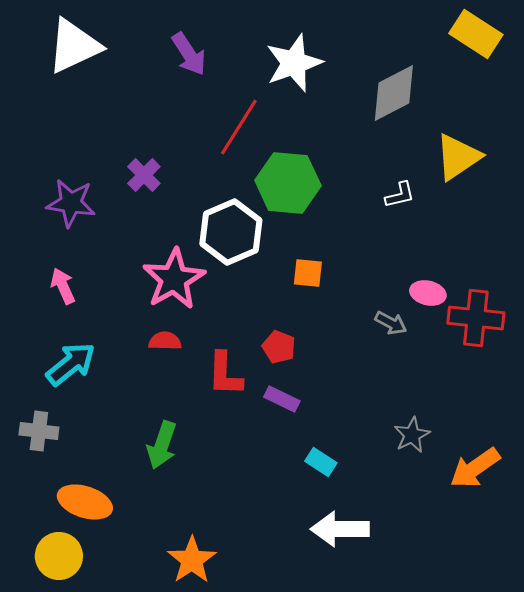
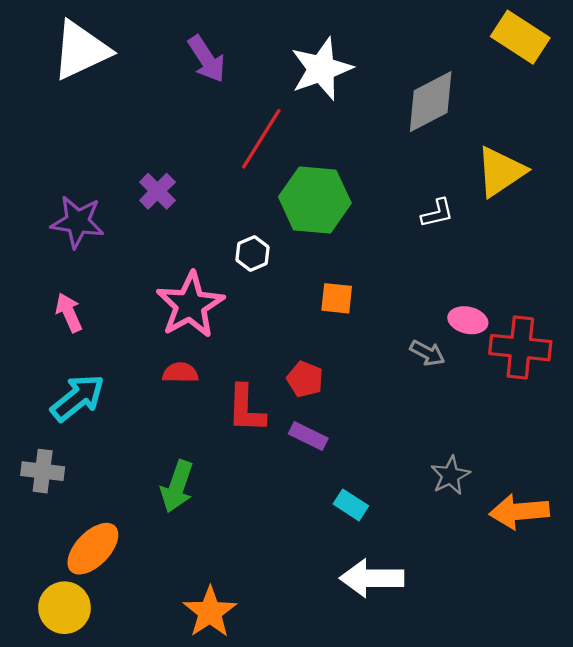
white hexagon: (231, 232) -> (253, 254), size x0.5
orange arrow: (475, 468) -> (519, 512), turned 30
orange ellipse: (85, 502) -> (93, 549), turned -64

